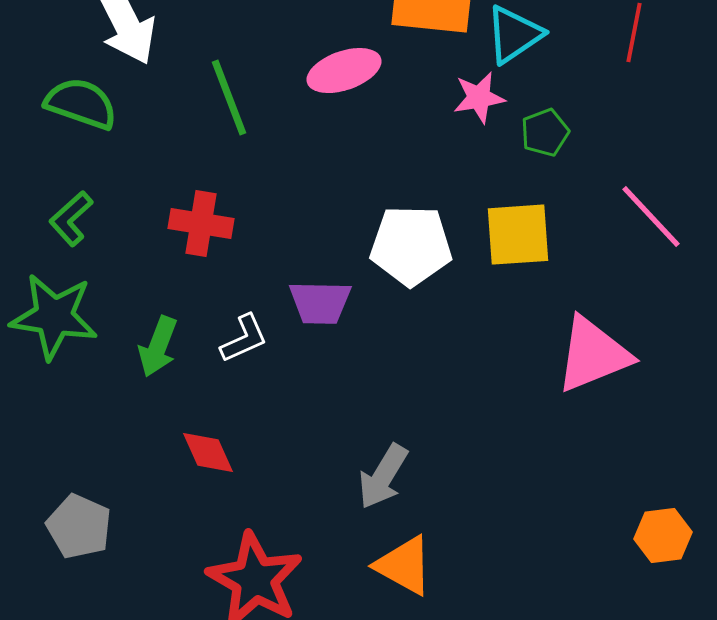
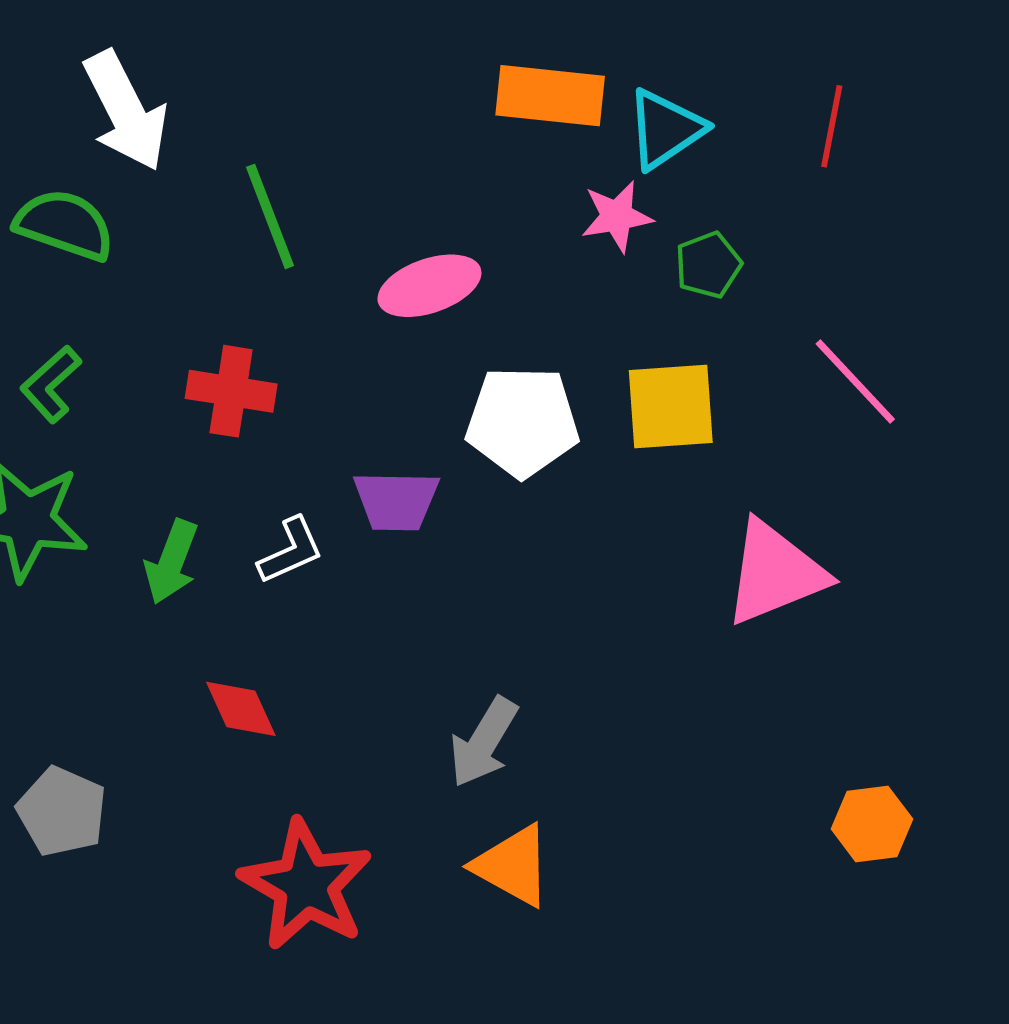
pink ellipse: (344, 71) -> (429, 286), moved

